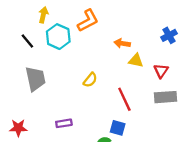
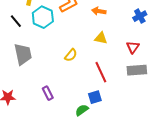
orange arrow: (122, 43) -> (99, 11), moved
yellow triangle: (136, 61) -> (101, 38), moved
purple rectangle: (64, 123) -> (48, 93), turned 72
blue square: (118, 128) -> (95, 97), turned -32

